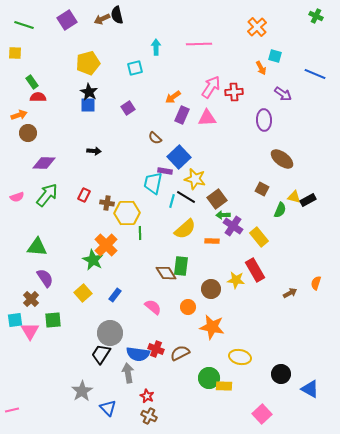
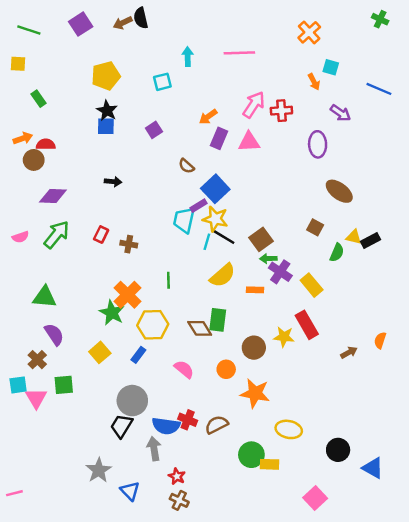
red semicircle: (38, 97) -> (46, 144), moved
purple rectangle: (165, 171) -> (198, 206), turned -40
yellow star: (195, 179) -> (215, 219), moved
yellow hexagon: (127, 213) -> (153, 325), moved

